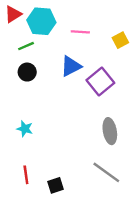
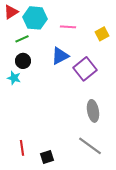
cyan star: (25, 129) -> (14, 78), moved

